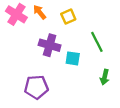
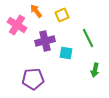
pink cross: (16, 14) -> (17, 25), moved
purple cross: (50, 45) -> (45, 41), turned -30

